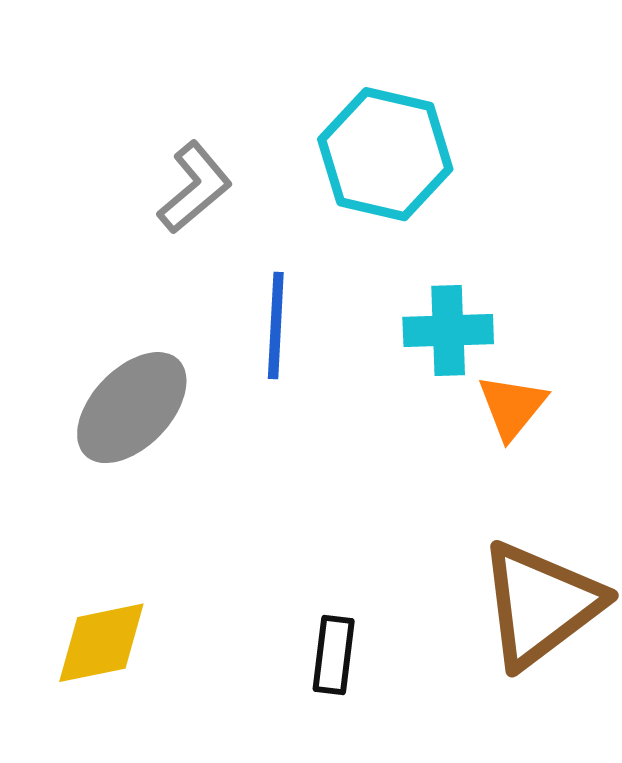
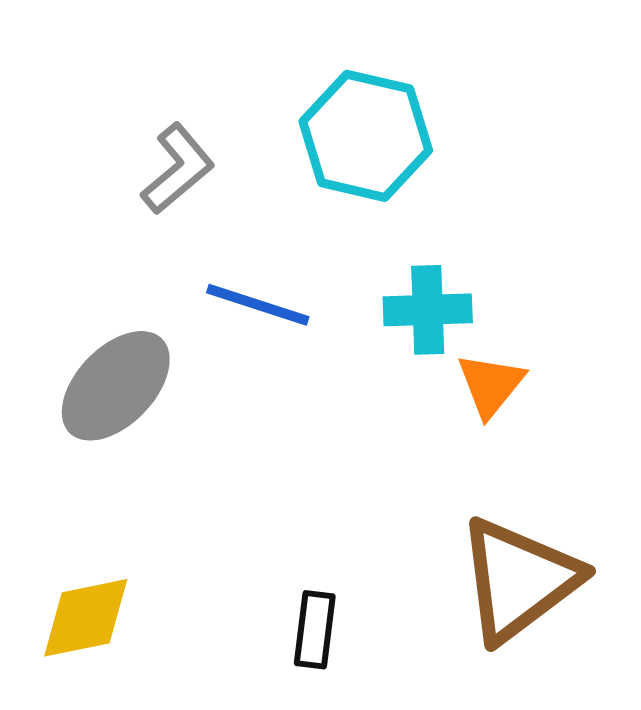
blue line: (276, 325) -> (258, 305), turned -75

